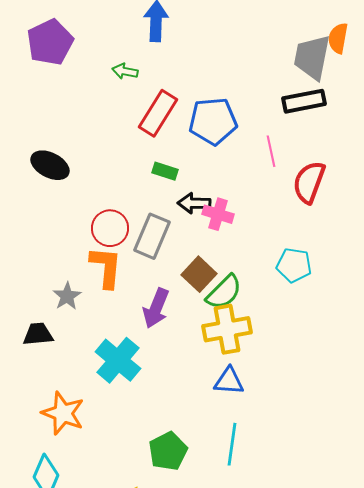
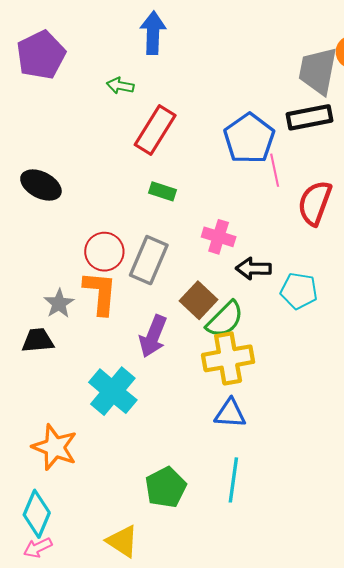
blue pentagon: (213, 121) -> (249, 138), moved, turned -30
black arrow: (194, 203) -> (253, 269), moved
gray star: (67, 296) -> (59, 303), moved
black trapezoid: (38, 334) -> (38, 340), moved

